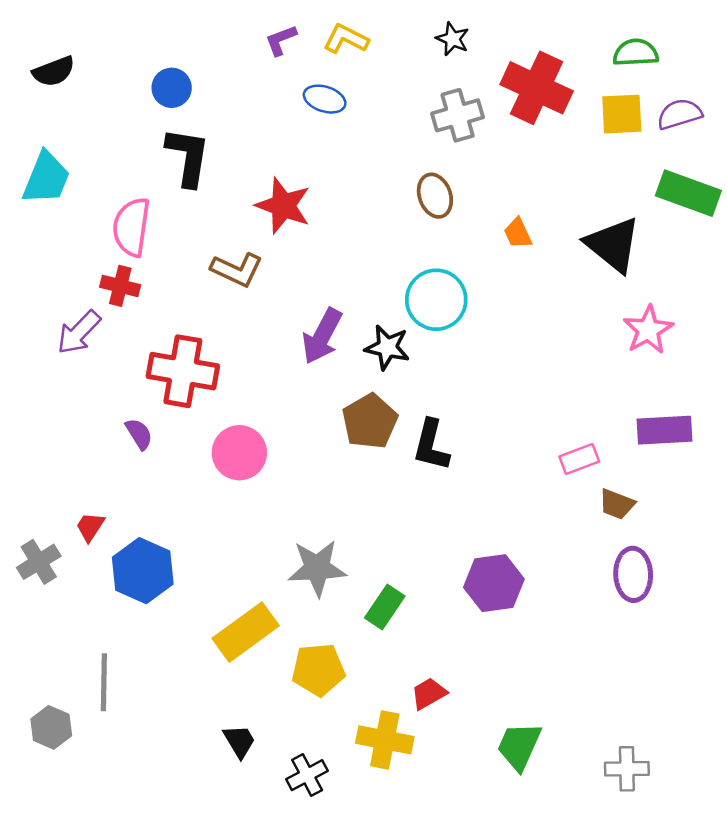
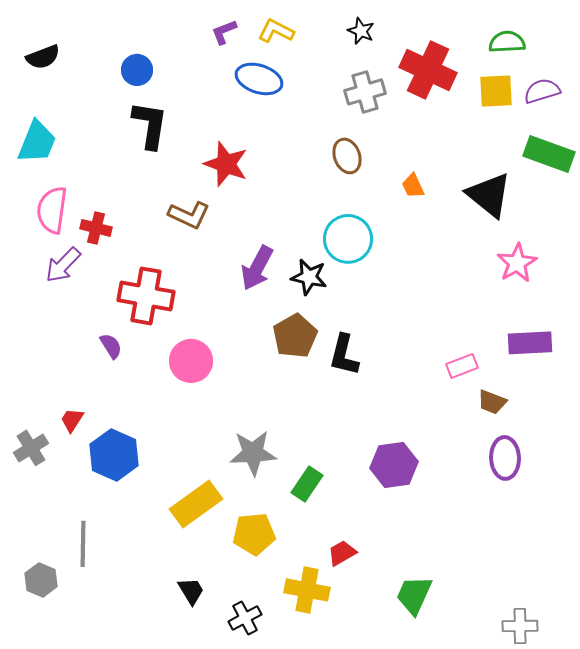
blue ellipse: (325, 99) -> (259, 79), size x1.4
pink semicircle: (131, 227) -> (52, 210), moved
gray cross: (627, 769) -> (520, 626), moved

